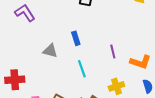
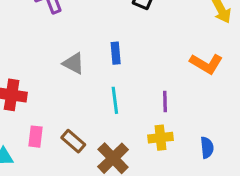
purple line: (113, 52) -> (165, 101), moved
orange L-shape: (140, 62) -> (206, 64), moved

